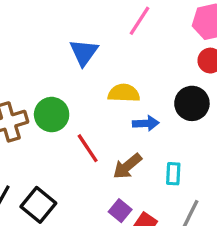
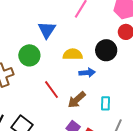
black circle: (192, 103) -> (106, 50), moved
green circle: (52, 115) -> (29, 55), moved

